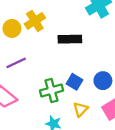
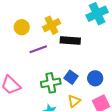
yellow cross: (35, 21) -> (51, 25), moved
purple line: (16, 63) -> (38, 49), moved

